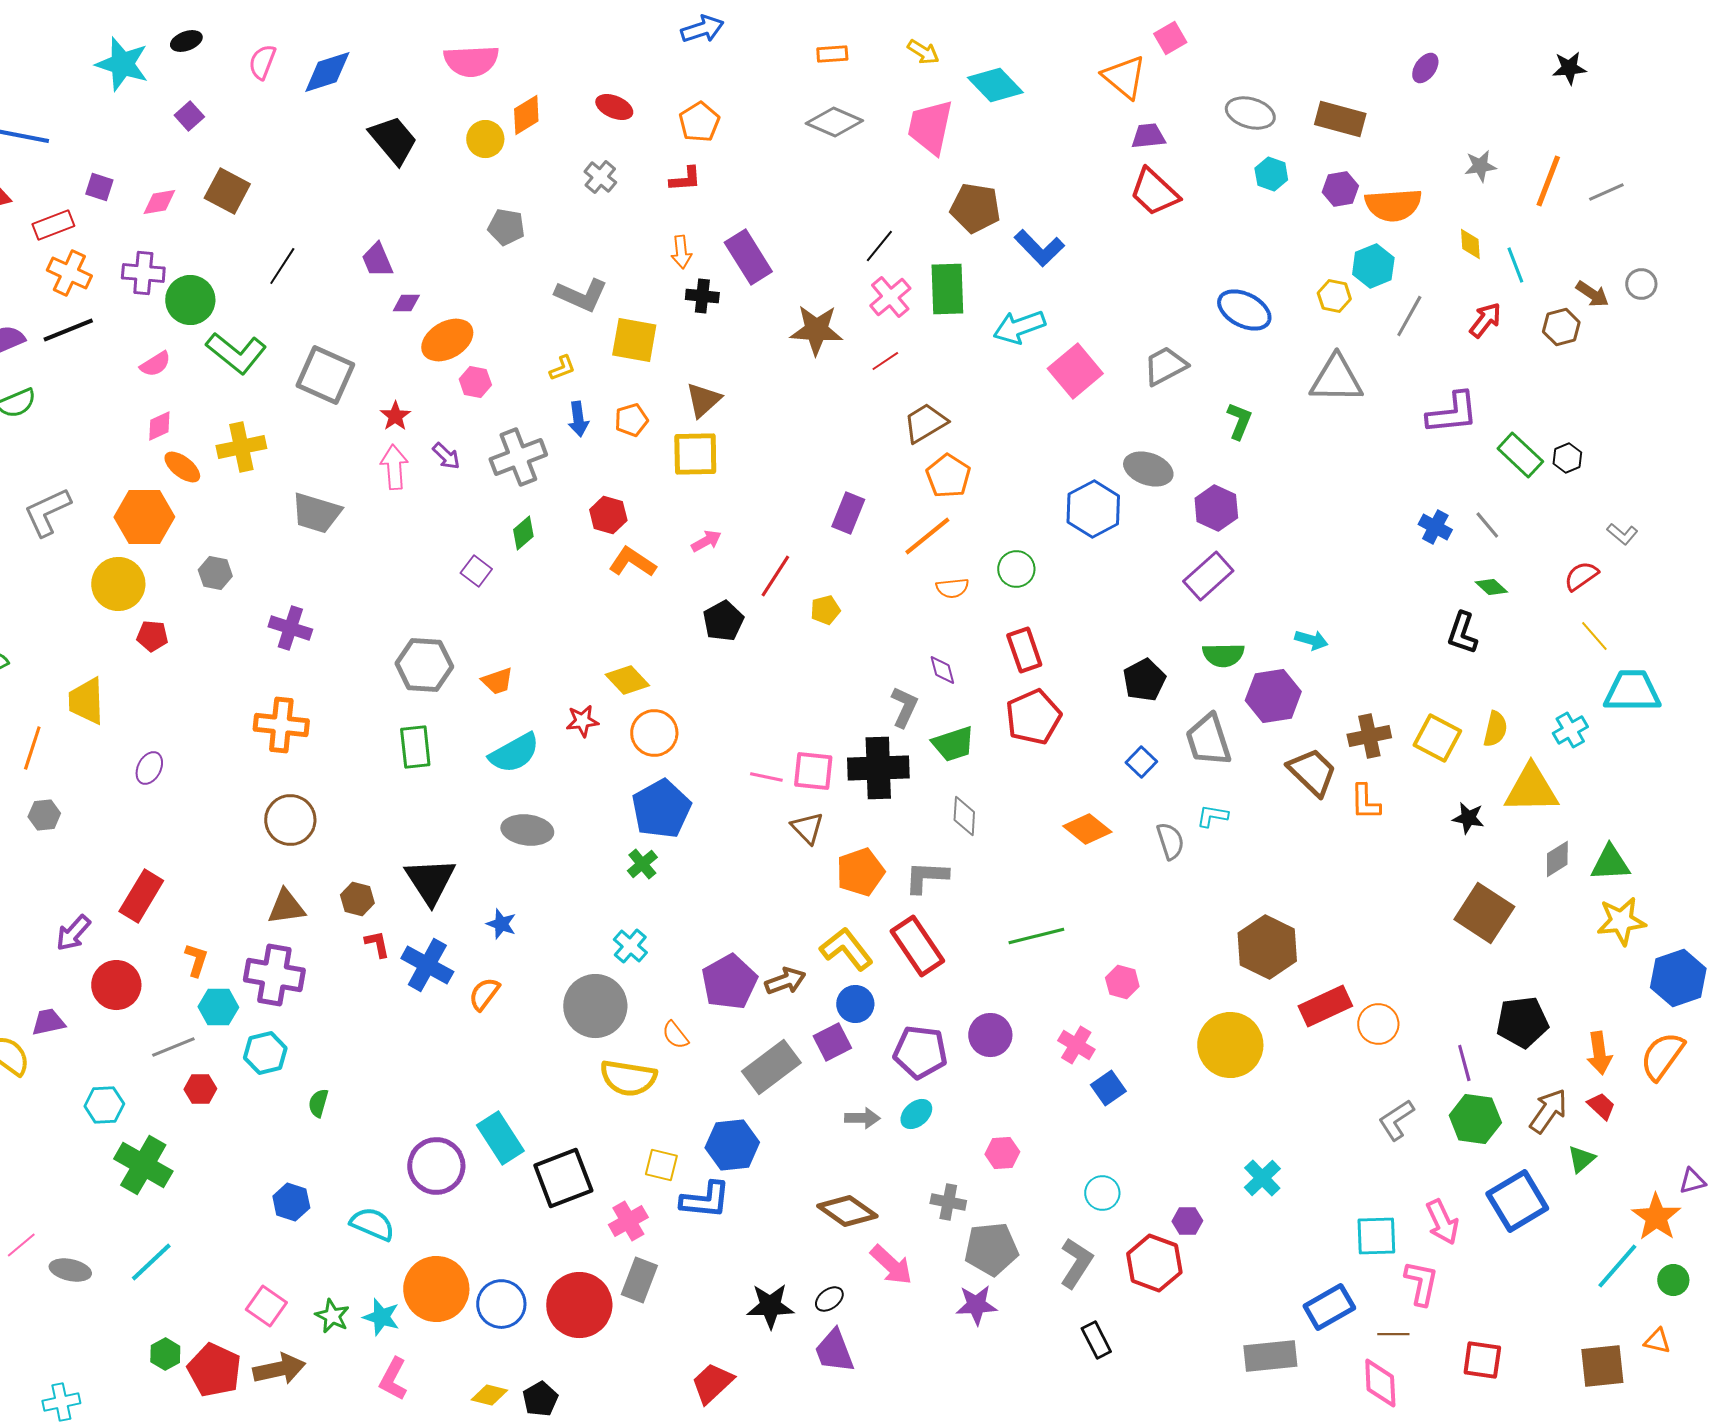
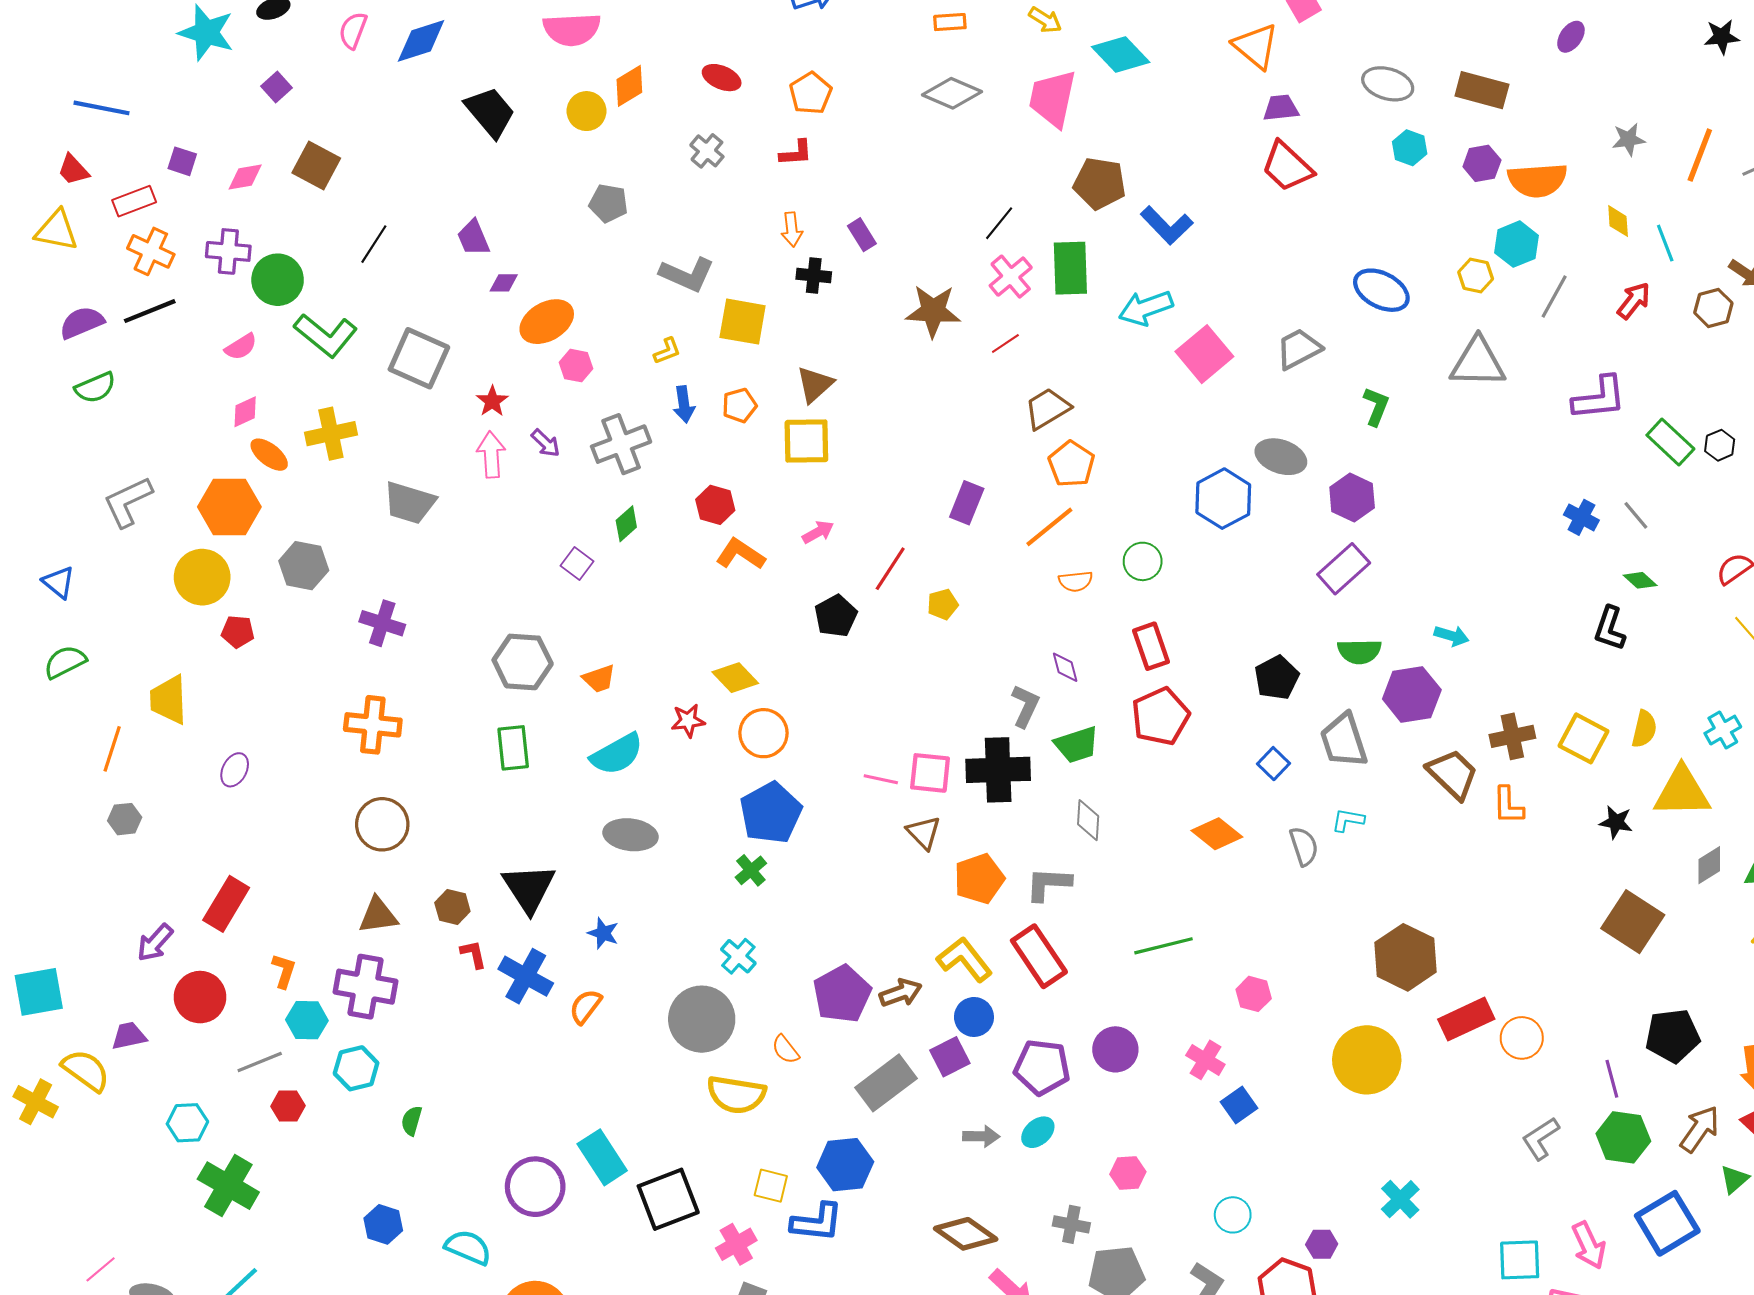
purple rectangle: (748, 257) -> (862, 235), size x0.6
gray hexagon: (215, 573) -> (304, 566), size x1.4

